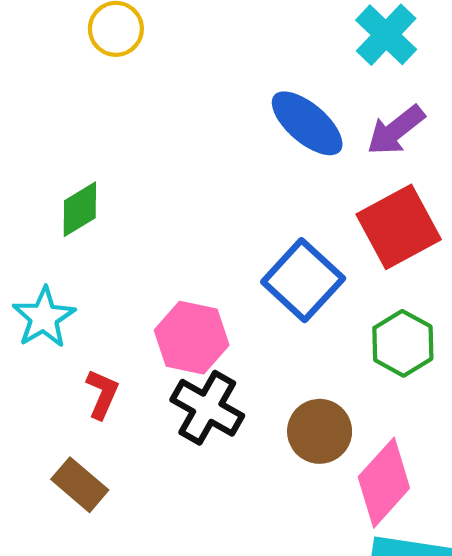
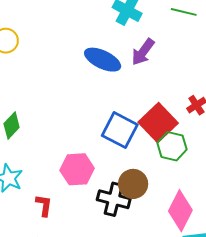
red square: (399, 227) -> (158, 123), moved
black cross: (207, 408) -> (114, 199), moved
brown circle: (320, 431) -> (133, 184), moved

